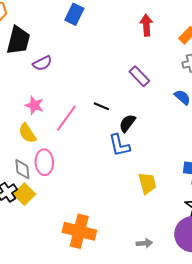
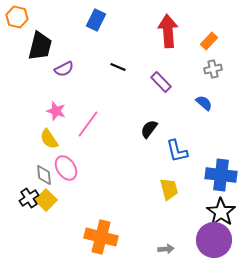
red arrow: (146, 25) -> (168, 31), size x1.5
black line: (101, 106) -> (118, 67), moved
blue L-shape: (119, 145) -> (177, 151), moved
pink ellipse: (44, 162) -> (66, 168), turned -30

